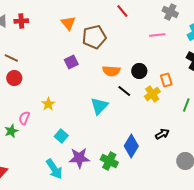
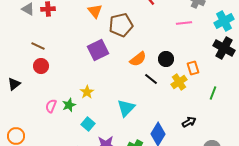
purple square: (71, 62) -> (98, 50), size x1.5
orange semicircle: (111, 71) -> (138, 59), turned -42
yellow star: (48, 104) -> (87, 92), moved
cyan triangle: (99, 106) -> (126, 108), moved
green star: (11, 131) -> (69, 105), moved

